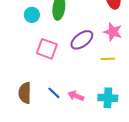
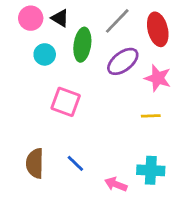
purple ellipse: (82, 40) -> (123, 61), moved
pink arrow: (76, 96) -> (116, 184), moved

